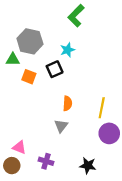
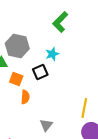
orange semicircle: (67, 103) -> (25, 97), moved

